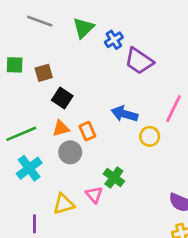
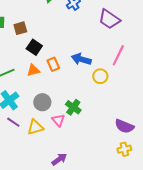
purple trapezoid: (139, 61) -> (109, 19), moved
orange rectangle: (87, 131) -> (53, 64), moved
gray circle: (70, 152) -> (42, 102), moved
purple line: (34, 224) -> (13, 122), moved, turned -56

